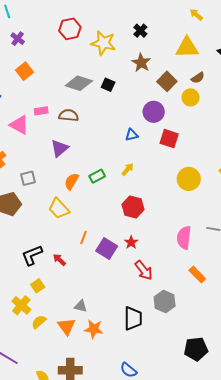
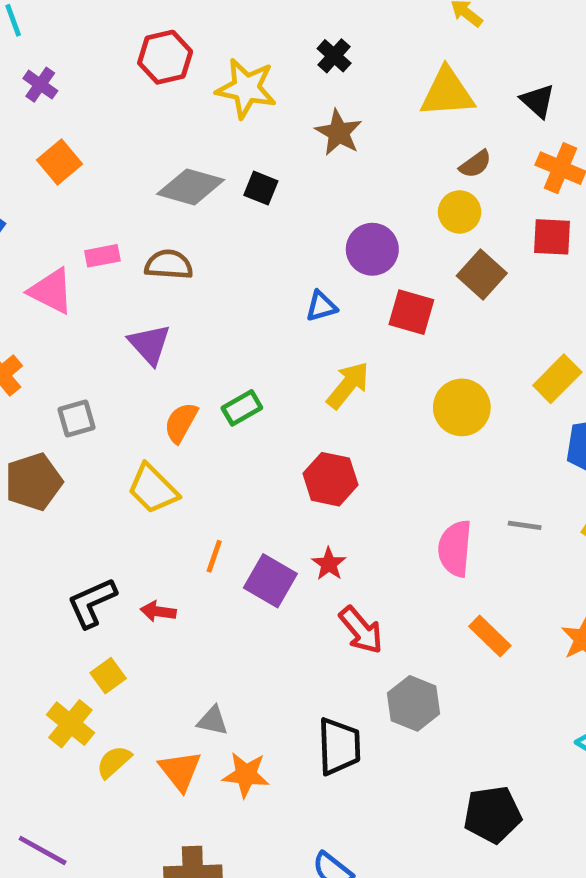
brown square: (167, 81) -> (482, 274), moved
purple triangle: (60, 148) -> (150, 344), turned -30
yellow arrow: (128, 169) -> (348, 385), moved, size x1.5
red arrow: (59, 260) -> (158, 611), turned -32

